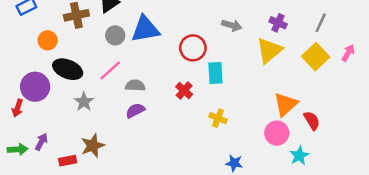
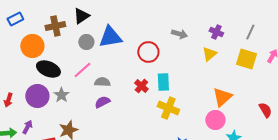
orange circle: (48, 40) -> (32, 46), size x1.5
yellow triangle: (269, 50) -> (209, 54), size x0.7
yellow square: (316, 57) -> (246, 59), turned -30
cyan rectangle: (215, 73) -> (163, 82), moved
purple circle: (35, 87) -> (37, 96), moved
yellow cross: (218, 118) -> (168, 108), size x1.5
red semicircle: (312, 121) -> (265, 110), moved

